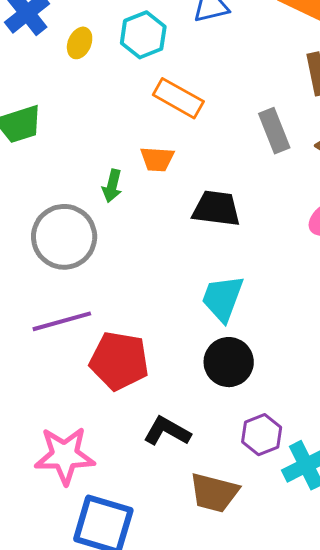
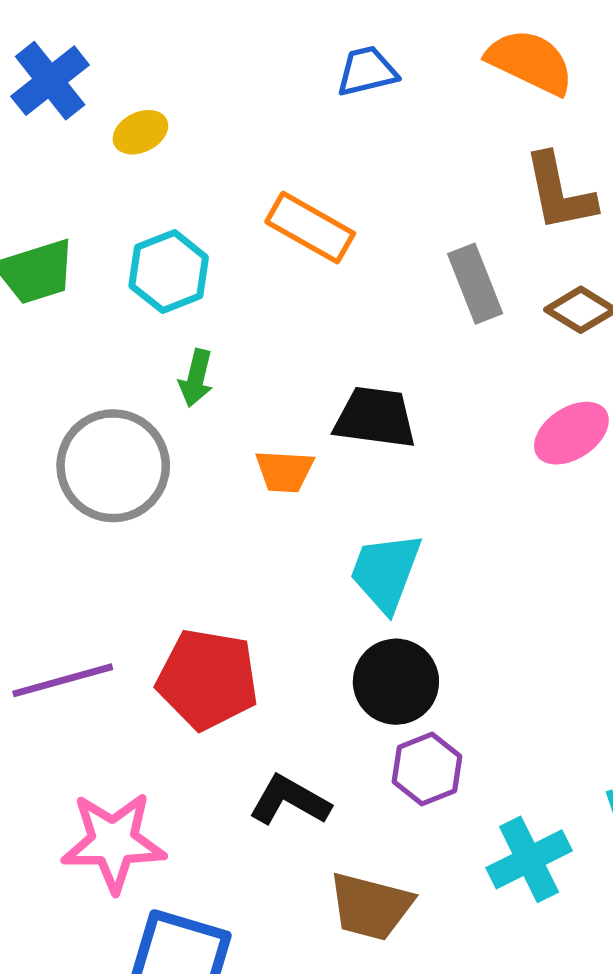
cyan hexagon: (143, 35) -> (169, 272), moved
yellow ellipse: (80, 43) -> (140, 132), turned 40
orange trapezoid: (157, 159) -> (284, 471), moved
purple line: (62, 321) -> (63, 680), moved
purple hexagon: (262, 435) -> (427, 769), moved

